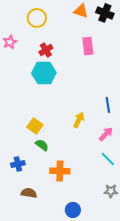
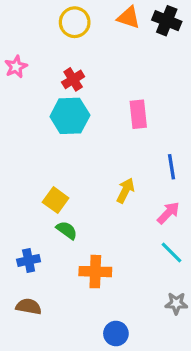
yellow circle: (37, 18) -> (75, 22), moved
pink rectangle: (88, 46) -> (138, 114), moved
brown semicircle: (29, 193) -> (29, 307), moved

